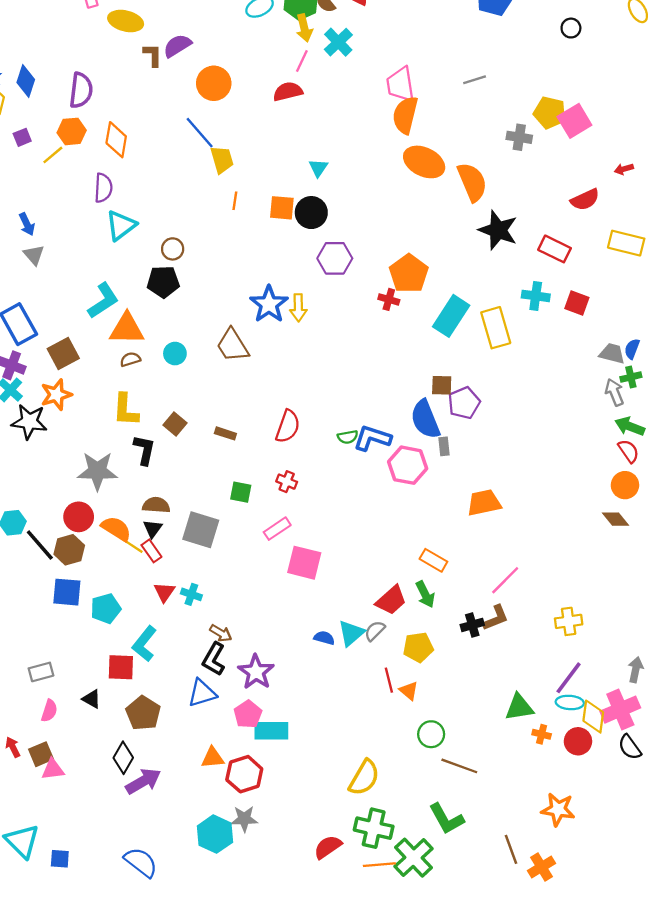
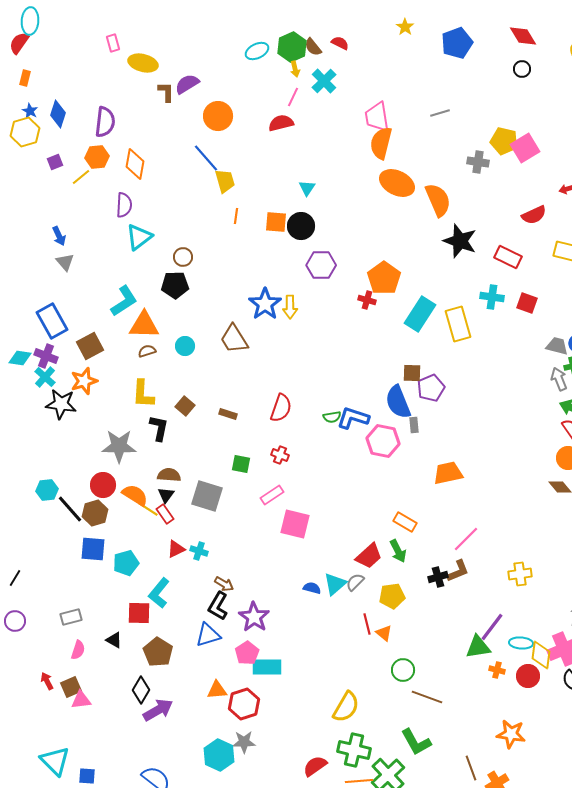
yellow arrow: (304, 28) -> (295, 69), size x0.7
red triangle: (164, 592) -> (176, 549), turned 30
purple line: (569, 678) -> (492, 627), moved

